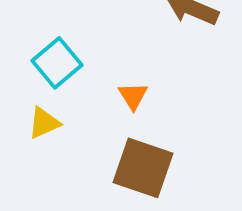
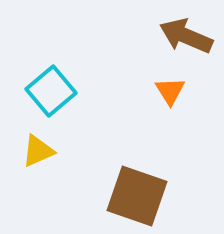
orange triangle: (133, 96) -> (170, 91), moved

